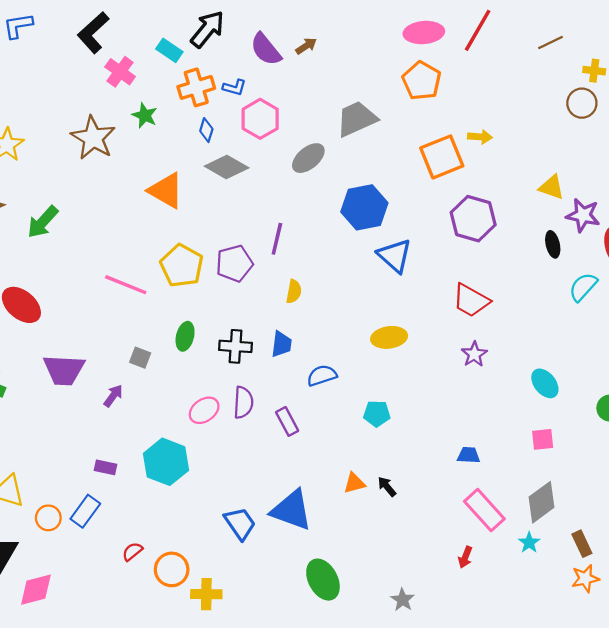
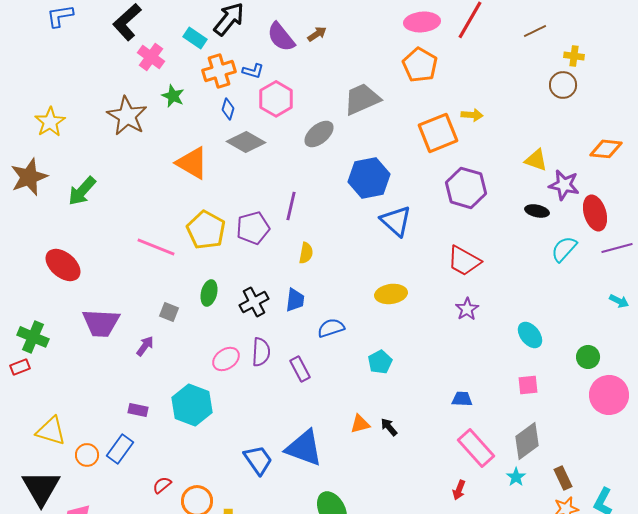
black ellipse: (553, 244) -> (537, 211), turned -65
black cross: (236, 346) -> (254, 302), turned -32
cyan pentagon: (377, 414) -> (380, 362), turned -30

